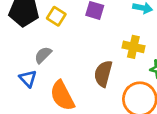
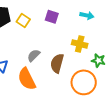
gray semicircle: (43, 55) -> (34, 55), moved

